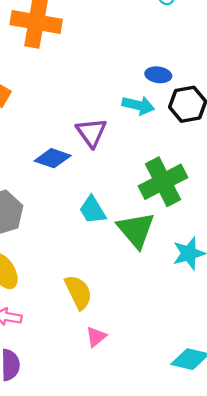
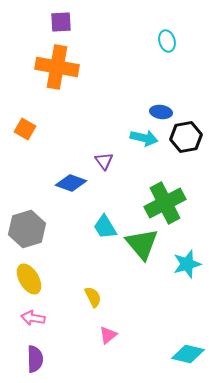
purple triangle: (91, 132) -> (104, 161), size x0.7
yellow semicircle: (78, 292) -> (93, 297), size x0.7

